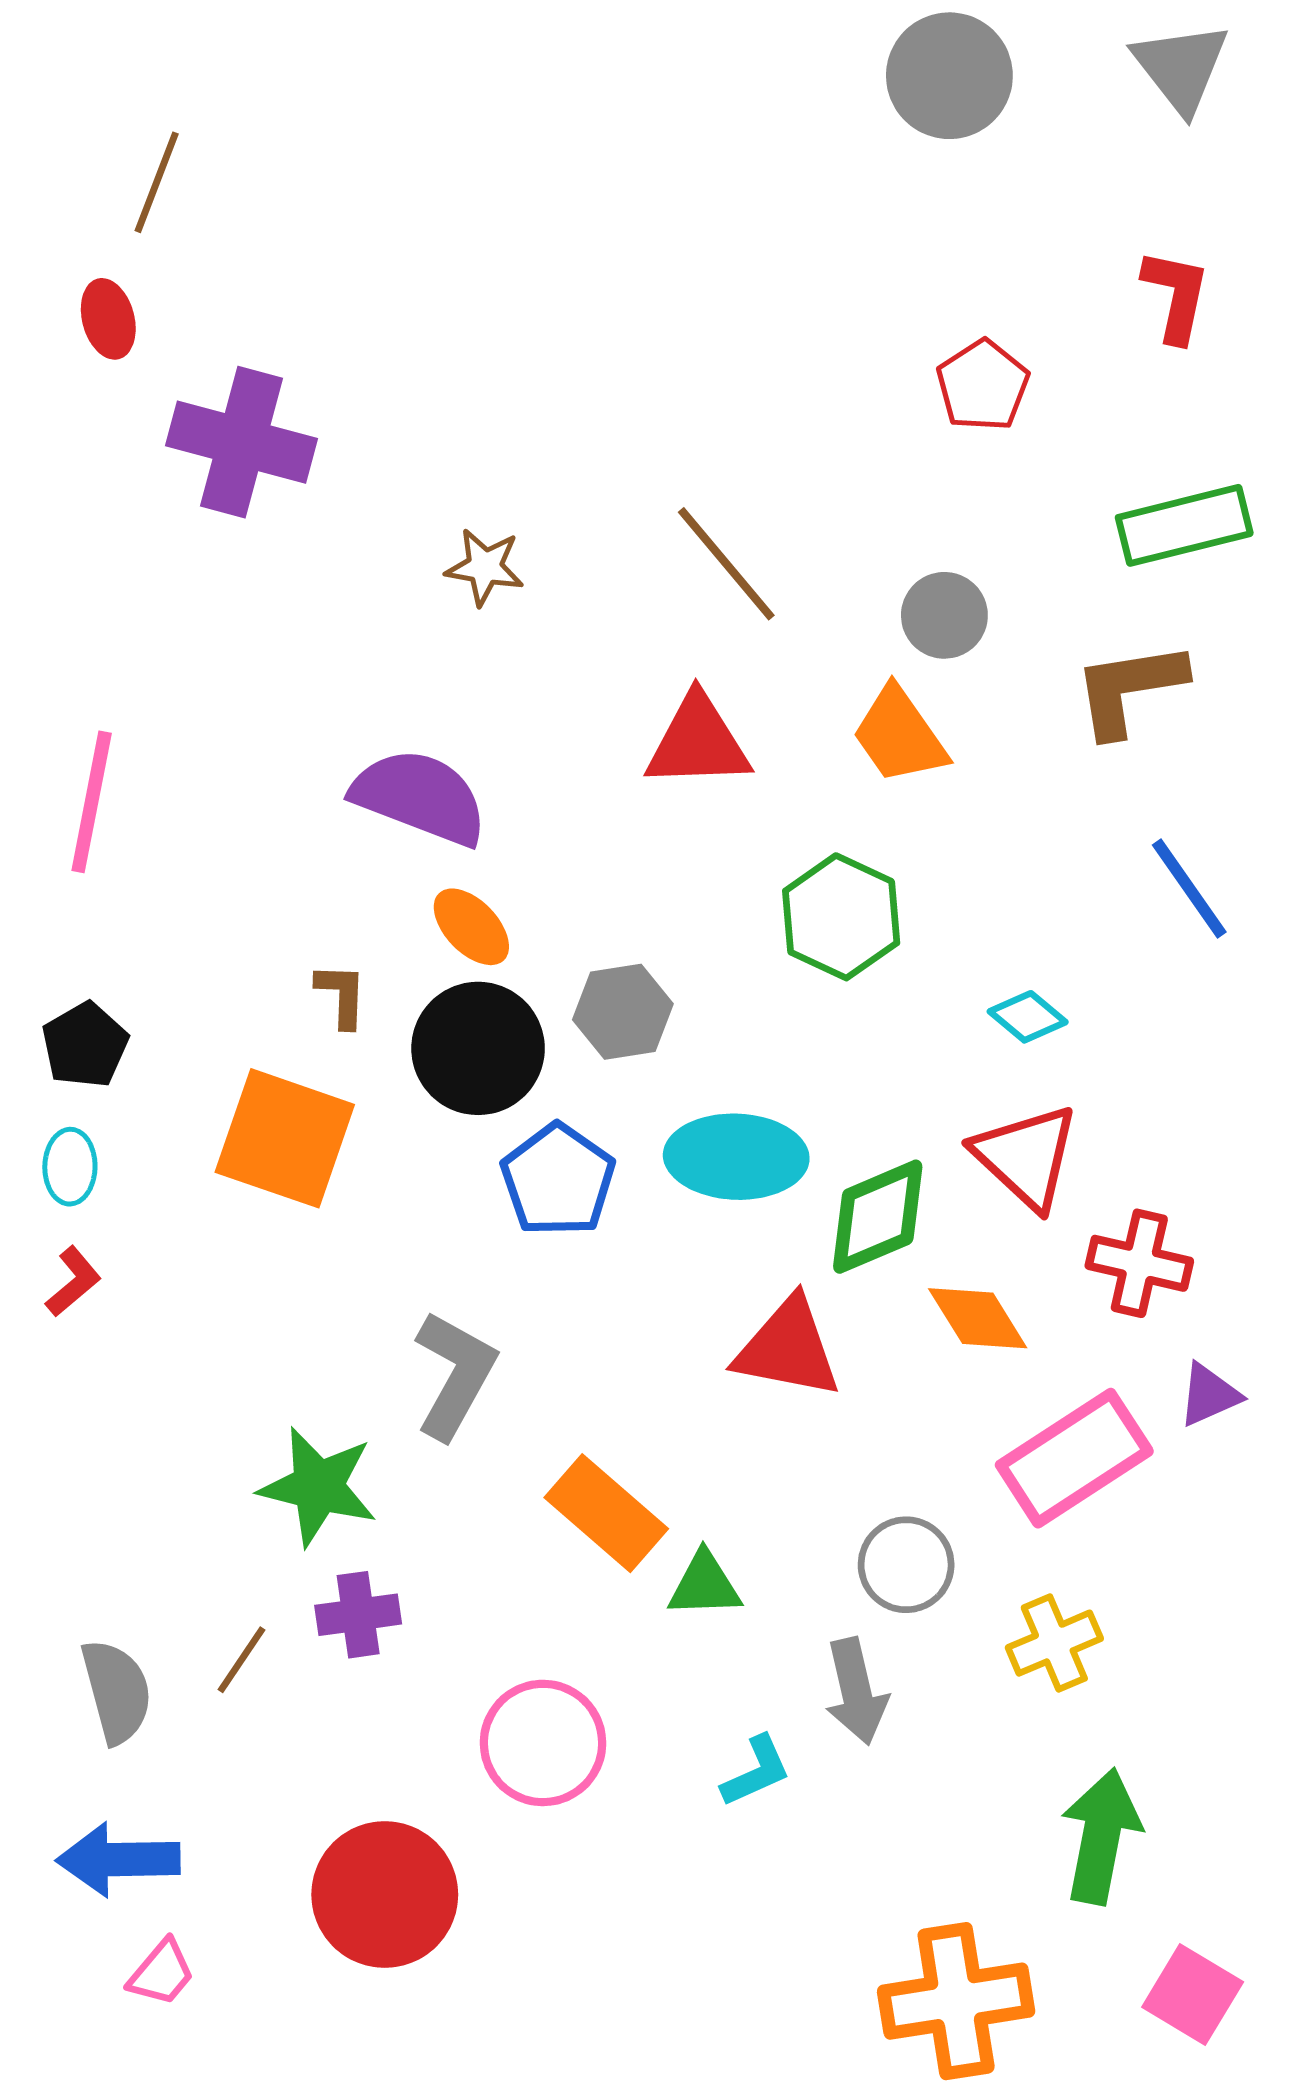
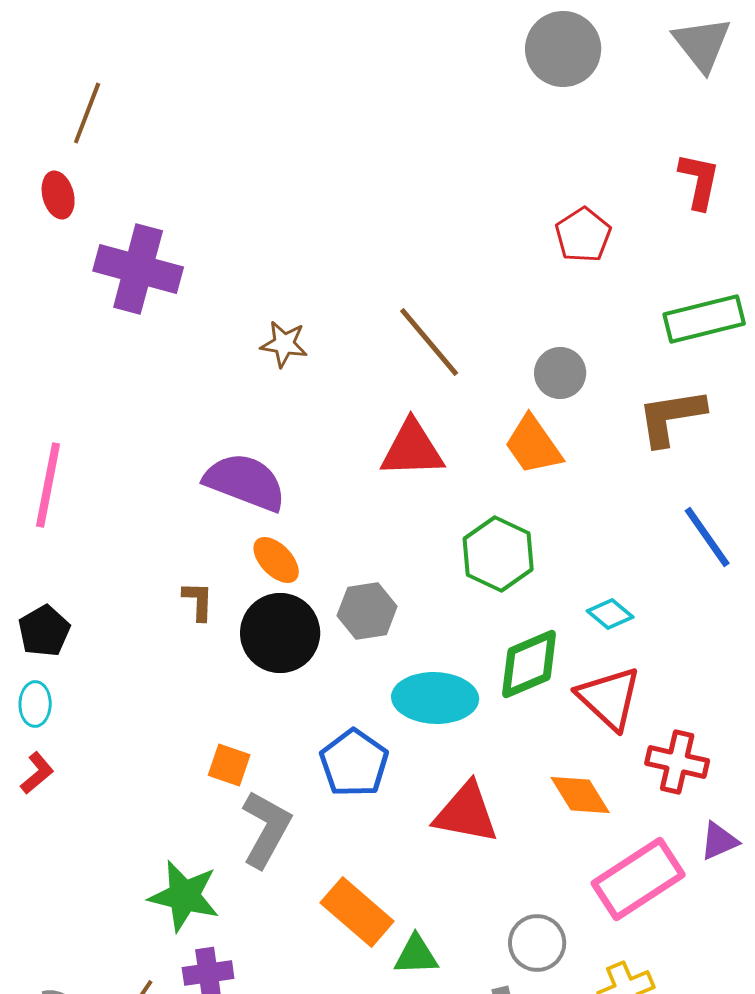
orange square: (285, 1138) -> (229, 765), moved, size x0.5
blue pentagon: (558, 1180) -> (354, 763), moved
green diamond: (878, 1217) -> (529, 664), moved

